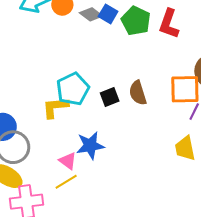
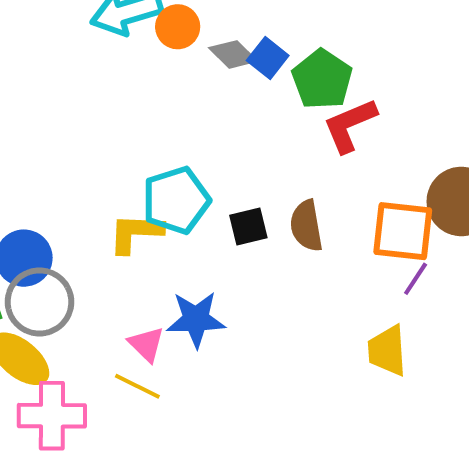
red L-shape: (169, 24) -> (350, 125), moved, turned 40
yellow line: (66, 182) -> (137, 386), turned 50

